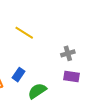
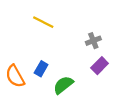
purple rectangle: (71, 76) -> (100, 66), turned -49

